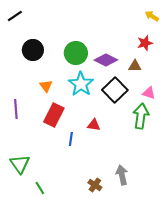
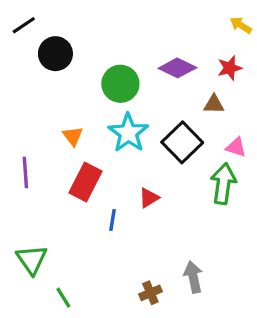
black circle: (33, 50) -> (55, 54), moved
purple diamond: (106, 60) -> (177, 68), moved
red triangle: (94, 125) -> (149, 198), turned -40
brown cross: (95, 185) -> (150, 293), turned 32

